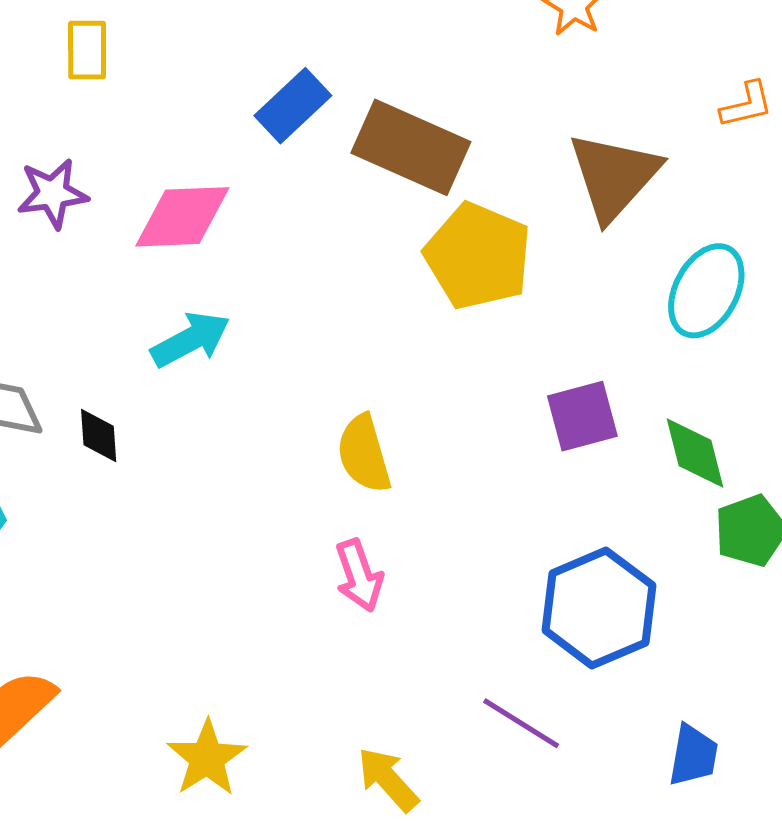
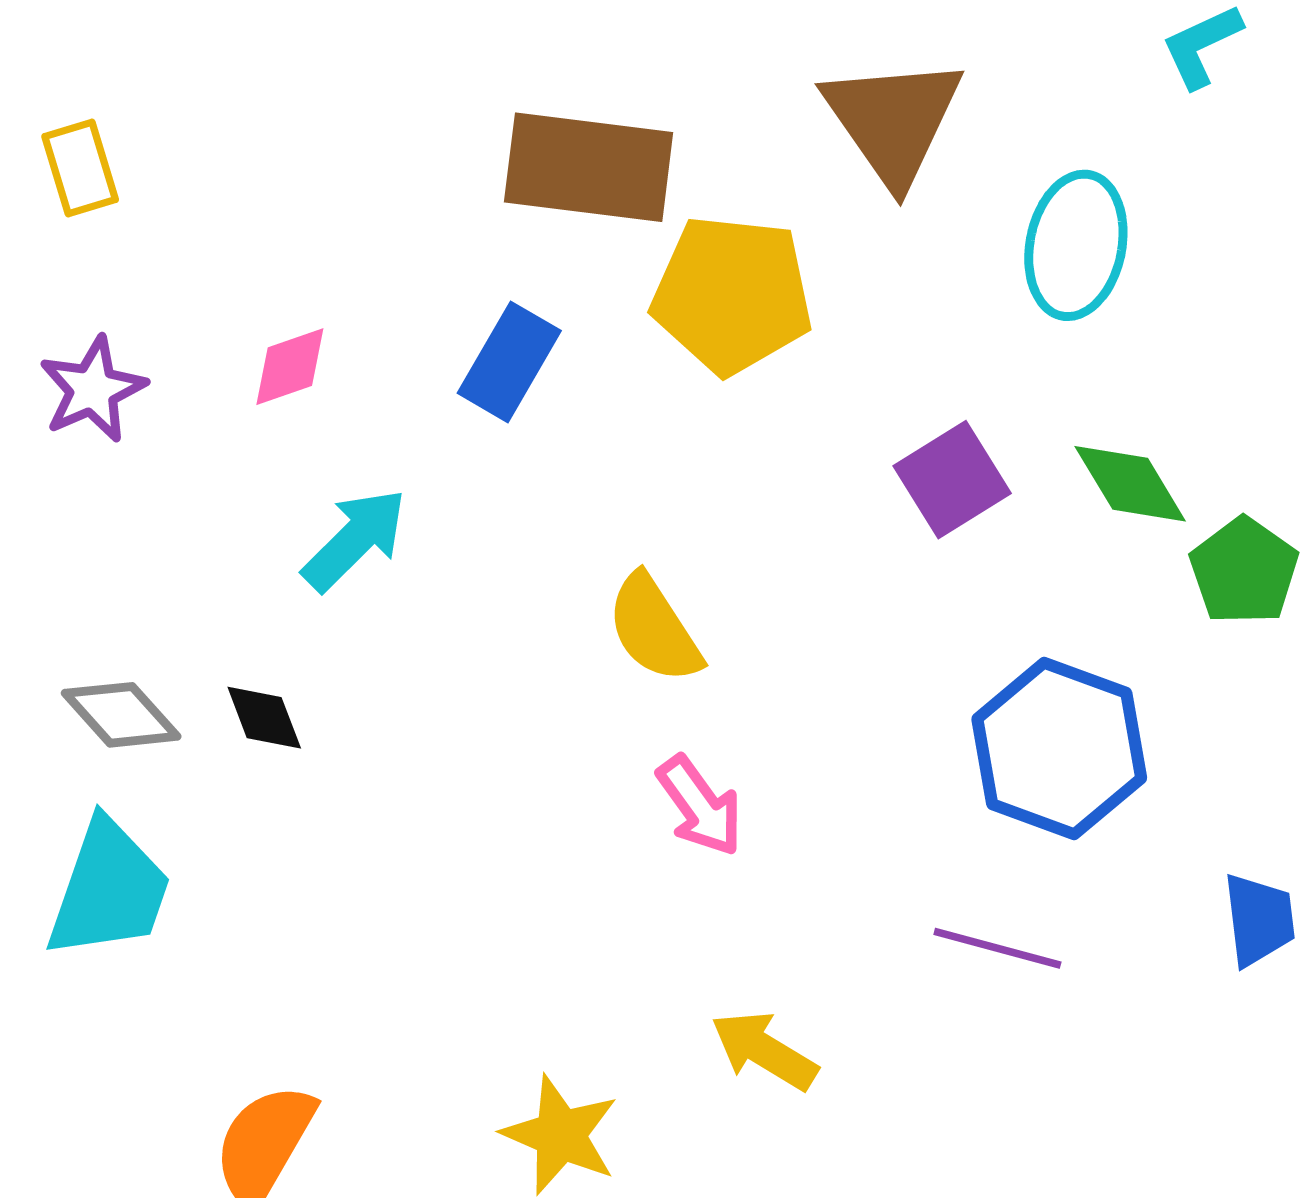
blue rectangle: (293, 106) -> (509, 362), moved
pink diamond: (182, 217) -> (290, 367), size x0.6
yellow arrow: (388, 779) -> (764, 1051), moved

